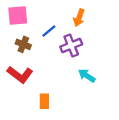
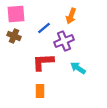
brown cross: (23, 44) -> (14, 36), moved
red L-shape: (20, 74) -> (43, 62), moved, turned 140

